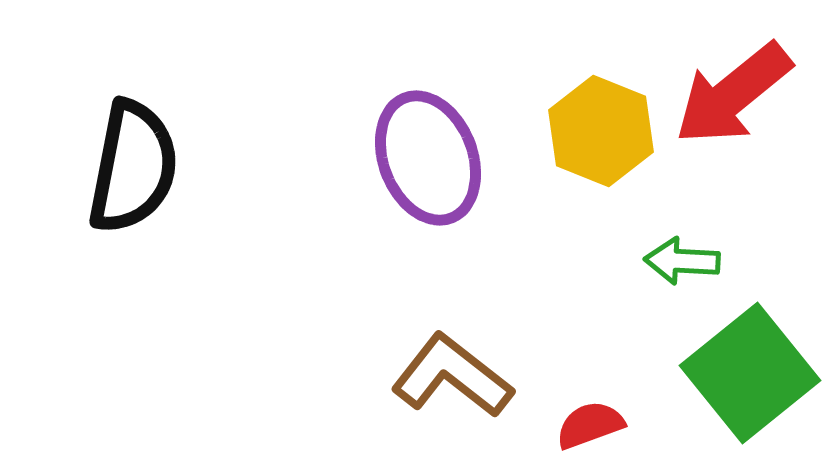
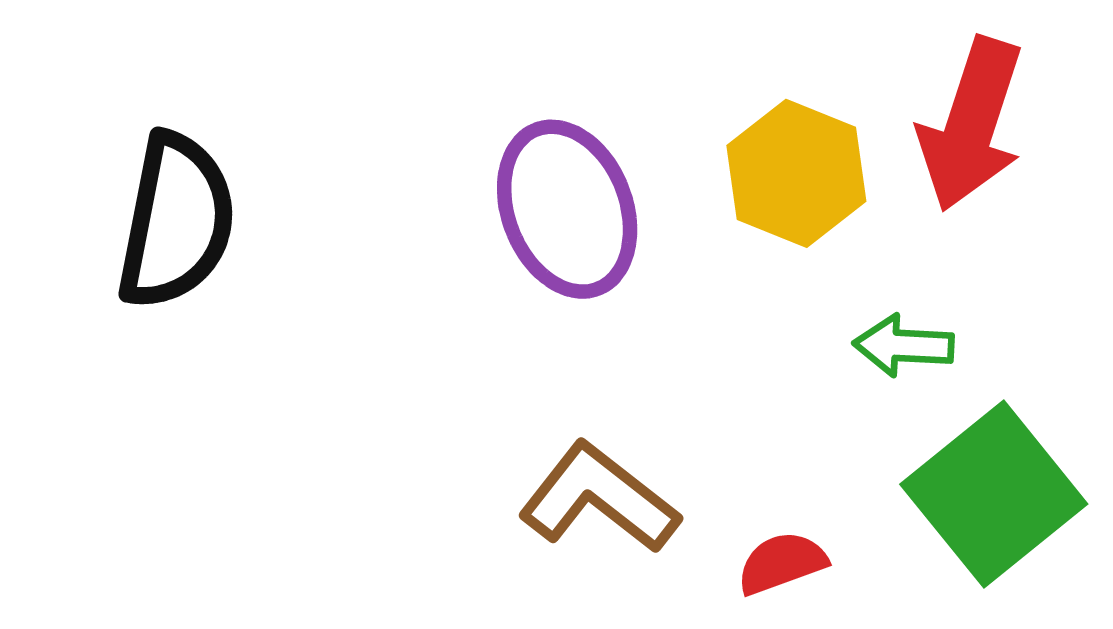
red arrow: (733, 94) -> (971, 124), turned -33

